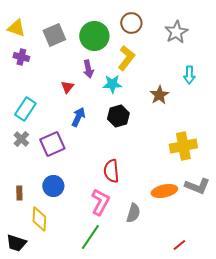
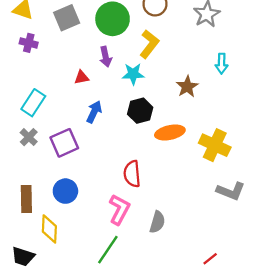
red triangle: (67, 87) -> (82, 77), turned 40
yellow cross: (183, 146) -> (215, 145), turned 36
orange ellipse: (164, 191) -> (170, 132), moved
brown rectangle: (19, 193) -> (26, 199), size x1.6

